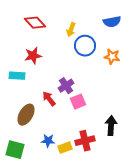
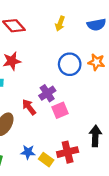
yellow arrow: (71, 30) -> (60, 24), moved
blue circle: (85, 46) -> (70, 64), moved
yellow rectangle: (65, 148) -> (46, 160), turned 56

